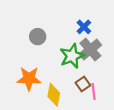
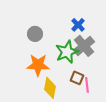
orange star: (29, 79) -> (38, 65), moved
brown square: (83, 84) -> (77, 78), turned -32

